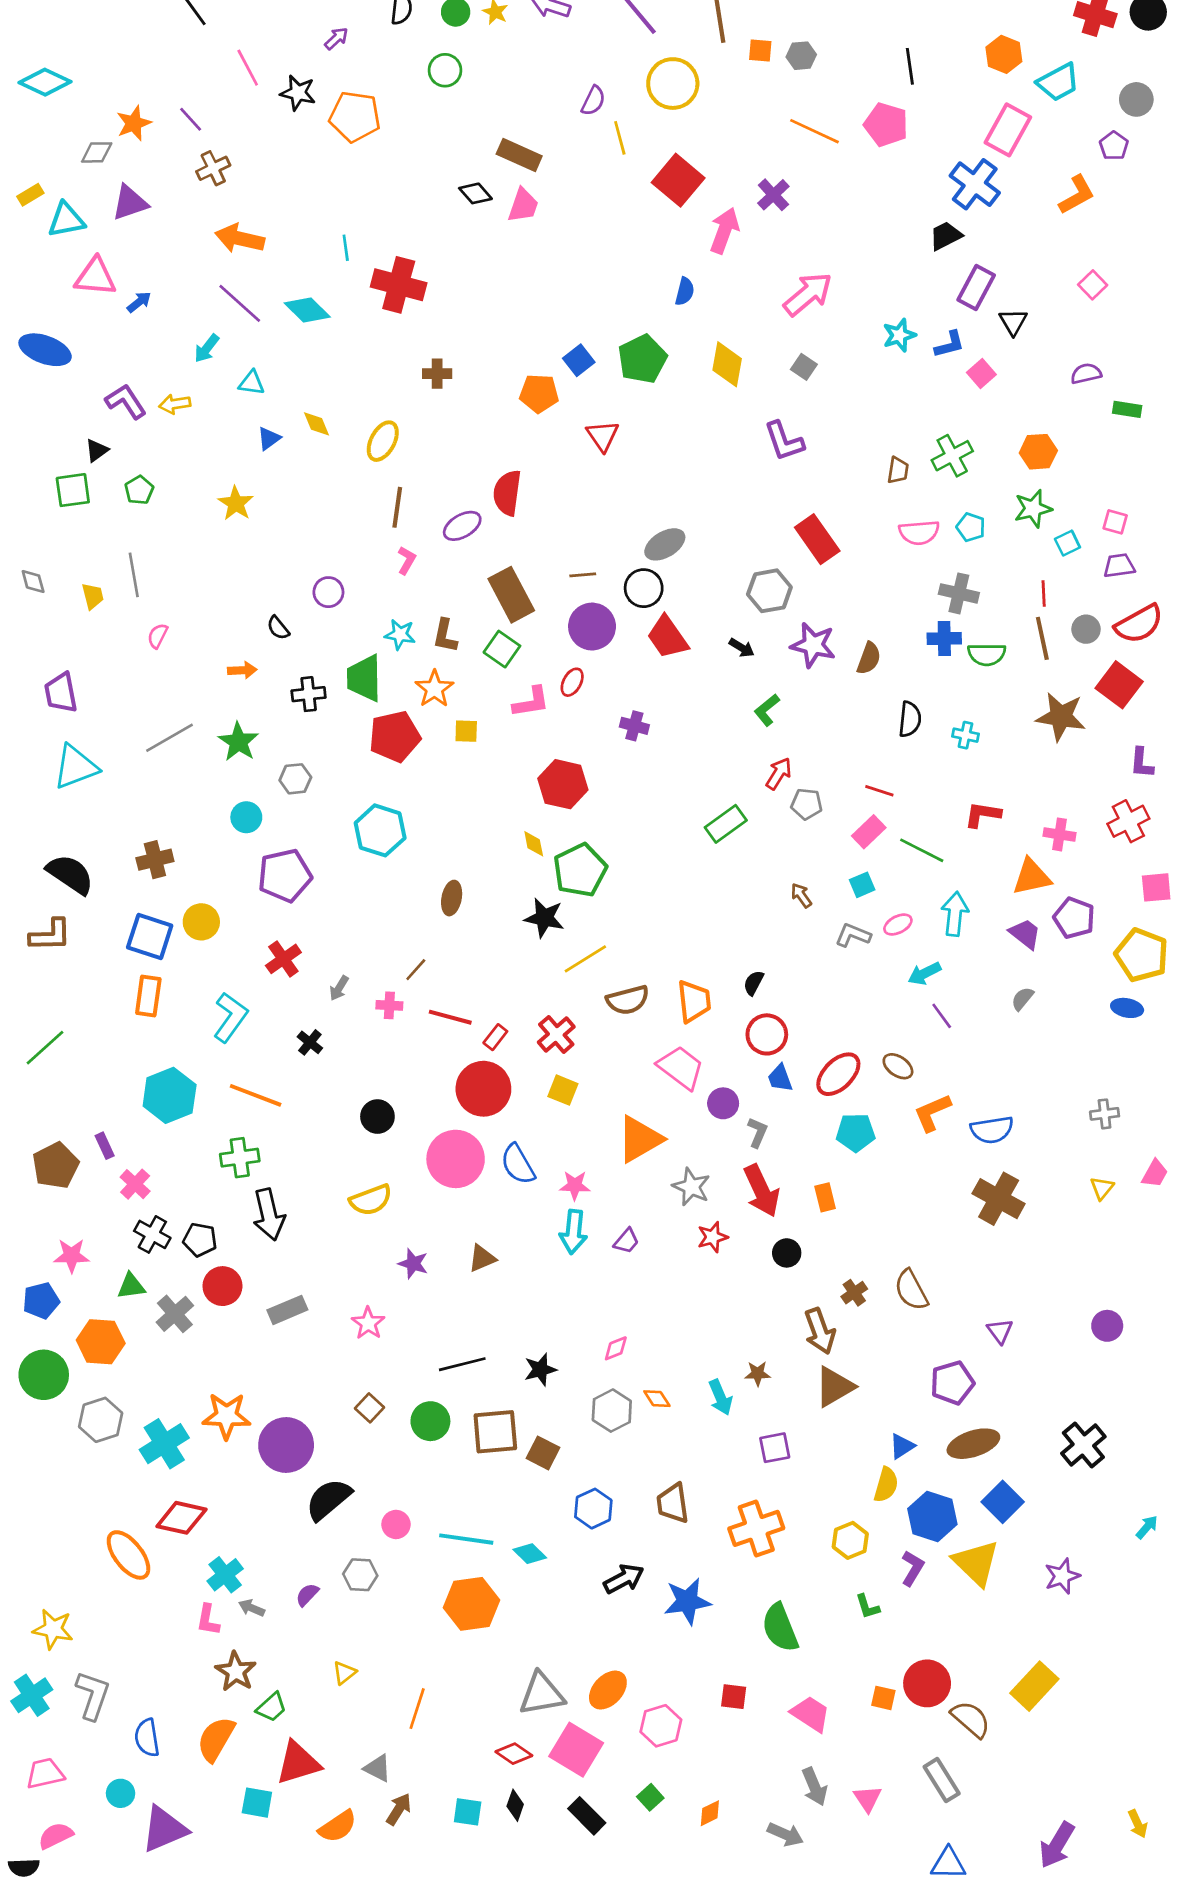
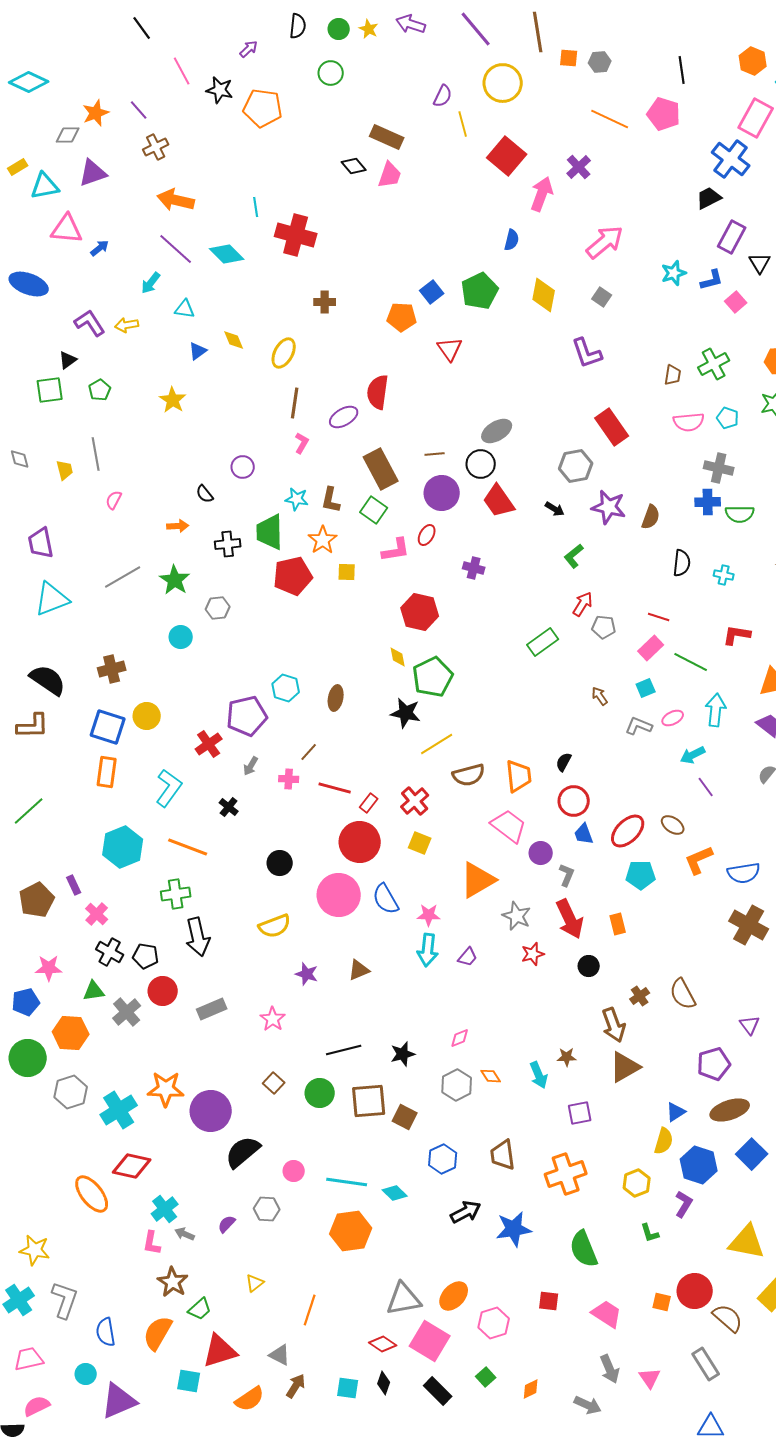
cyan hexagon: (380, 830) -> (286, 688), moved, size x0.7
purple pentagon: (285, 876) -> (247, 716), moved
yellow triangle: (976, 1563) -> (747, 1242), moved, turned -33

